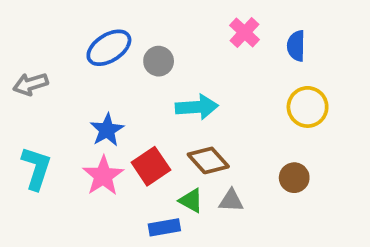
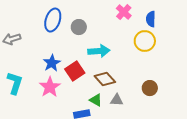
blue ellipse: (109, 48) -> (53, 20), turned -40
yellow circle: (308, 107) -> (145, 41), moved
red square: (151, 166) -> (75, 71), moved

